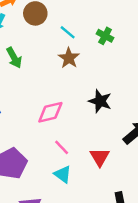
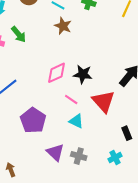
black star: (100, 101) -> (83, 74), moved
red triangle: (100, 157) -> (104, 101), size x1.4

